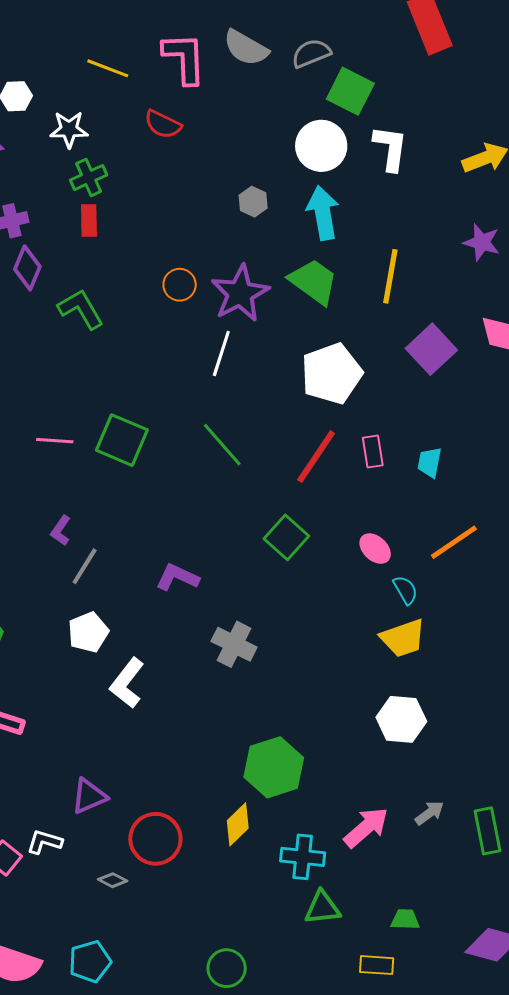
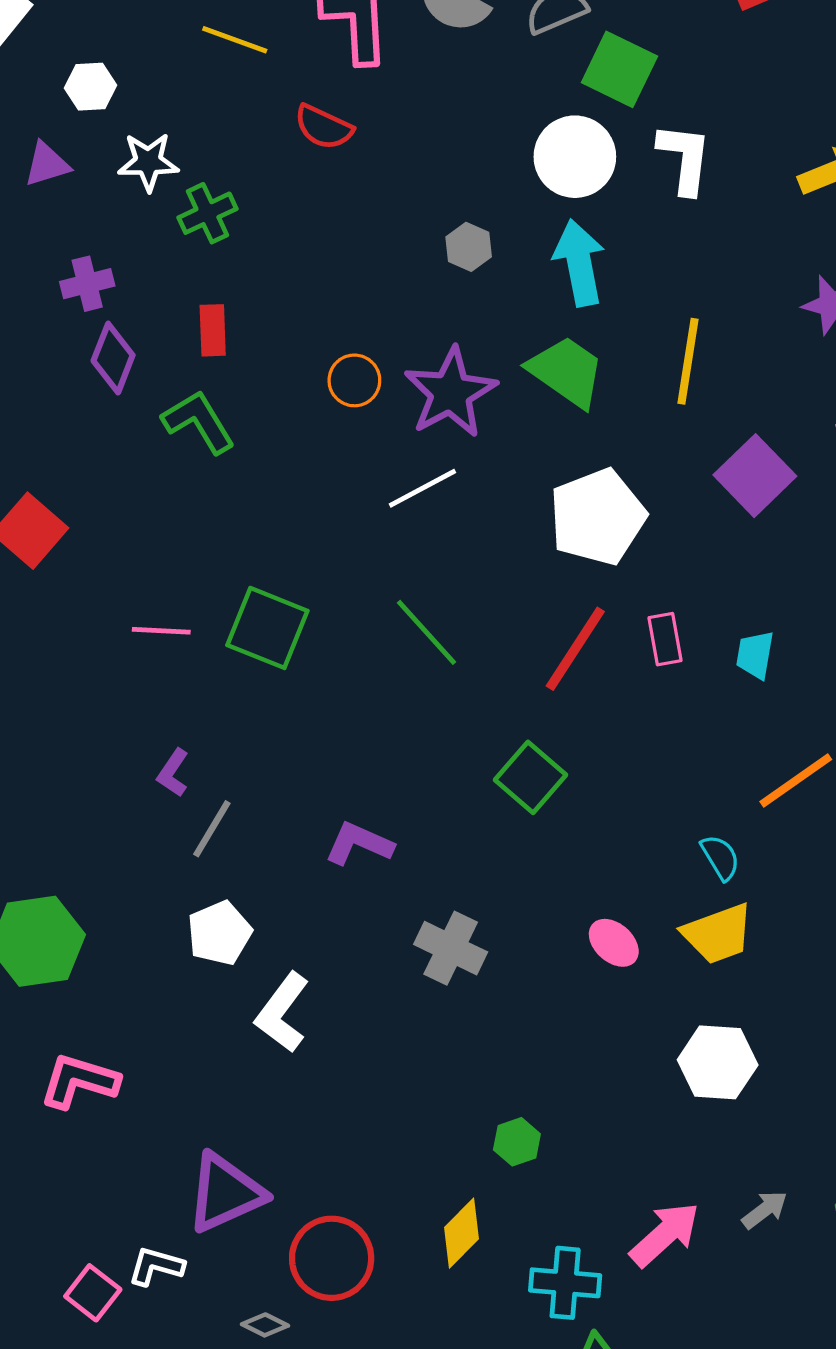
white star: (69, 129) -> (148, 162), moved
red rectangle: (89, 221) -> (213, 330), moved
white line: (221, 354) -> (422, 488), turned 45
pink ellipse: (375, 549) -> (614, 943), moved
green hexagon: (274, 767) -> (517, 1142), size x0.5
purple triangle: (89, 796) -> (225, 1193), size x1.4

